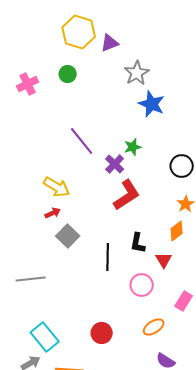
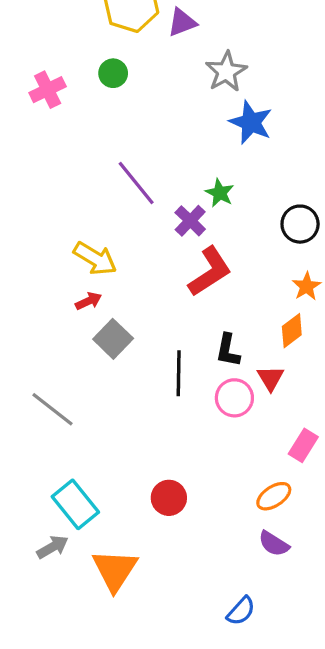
green star: (133, 147) -> (220, 193), turned -30
gray line: (31, 279) -> (52, 409), turned 44
pink circle: (142, 285) -> (234, 398), moved
orange ellipse: (154, 327) -> (274, 496), moved

